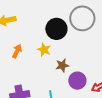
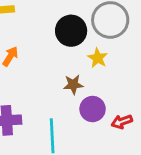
yellow star: (44, 50) -> (98, 58), moved

